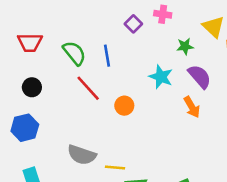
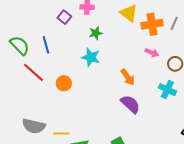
green star: (185, 46) -> (96, 33), moved
purple semicircle: (200, 76) -> (130, 104), moved
orange arrow: (192, 107) -> (128, 77), moved

